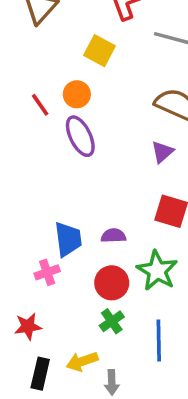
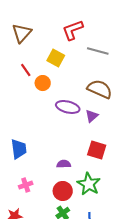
red line: (40, 105) -> (26, 70), moved
purple ellipse: (80, 136) -> (68, 107), moved, turned -50
blue trapezoid: (68, 239) -> (19, 149), moved

